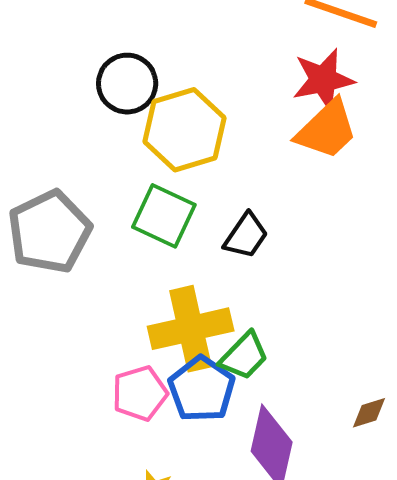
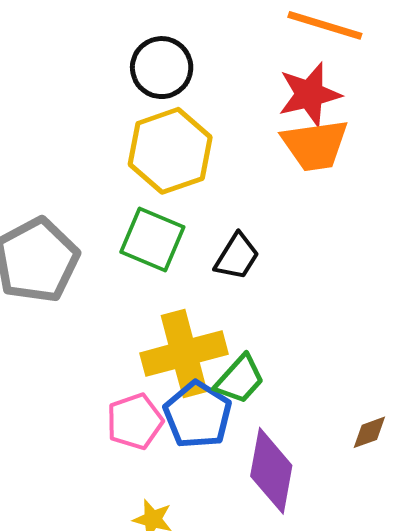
black circle: (127, 84) -> (162, 68), moved
orange trapezoid: (327, 130) -> (315, 145), turned 38

